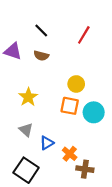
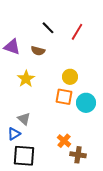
black line: (41, 31) -> (48, 28), moved
yellow star: (28, 97) -> (26, 79), moved
blue triangle: (47, 143) -> (14, 134), moved
black square: (26, 170) -> (24, 156), turned -30

